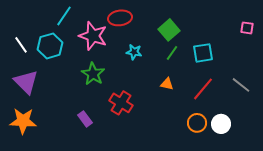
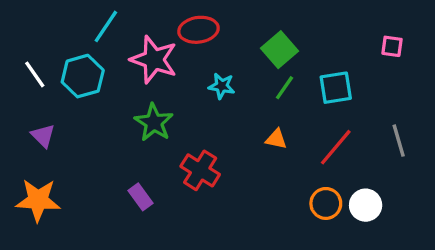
pink square: (247, 28) -> (392, 46), moved
purple triangle: (26, 82) -> (43, 136), size x0.6
gray line: (241, 85) -> (399, 141), turned 36

